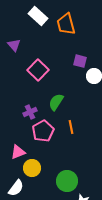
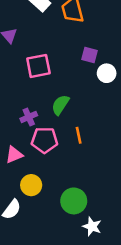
pink square: (38, 70) -> (38, 66), turned 35
pink pentagon: (43, 131) -> (45, 140), turned 30
pink triangle: (18, 152) -> (14, 155), moved

